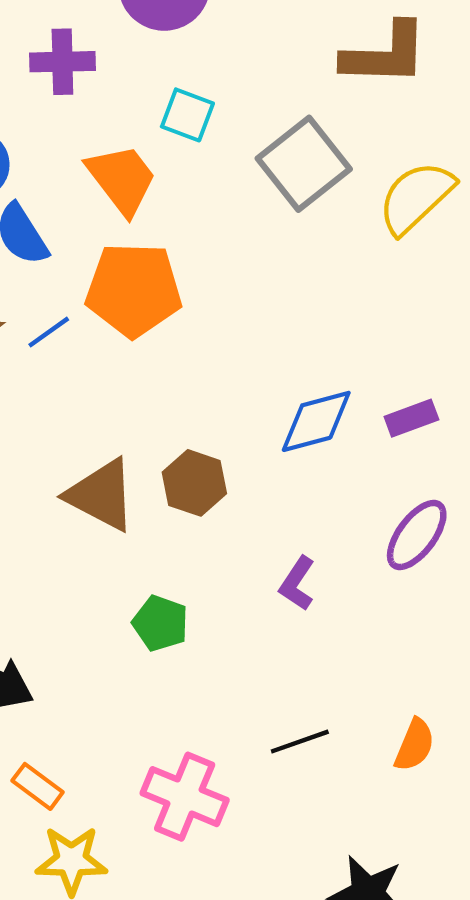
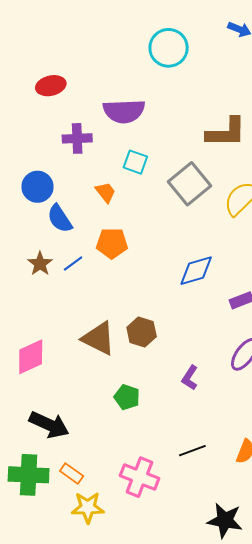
orange trapezoid: (122, 179) -> (106, 192), size x0.6
orange pentagon: (134, 290) -> (112, 243), size x0.7
blue diamond: (316, 421) -> (196, 271), moved

